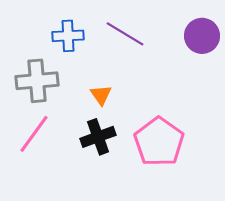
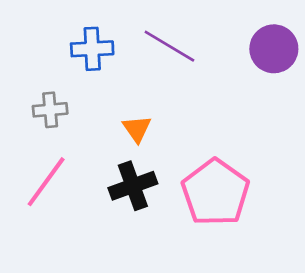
gray cross: (37, 81) -> (50, 110), size x0.6

